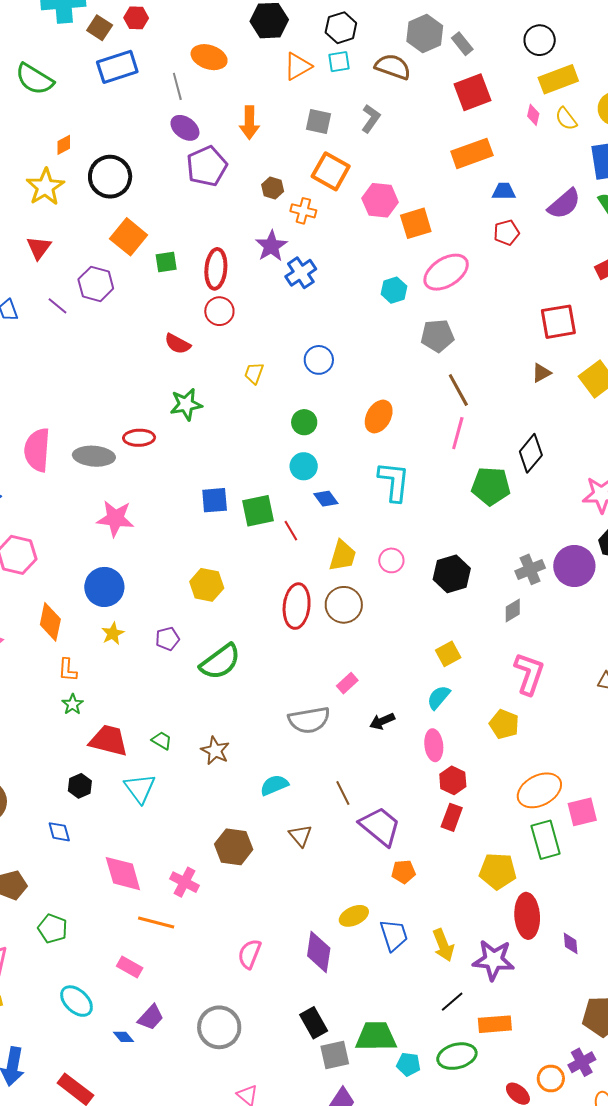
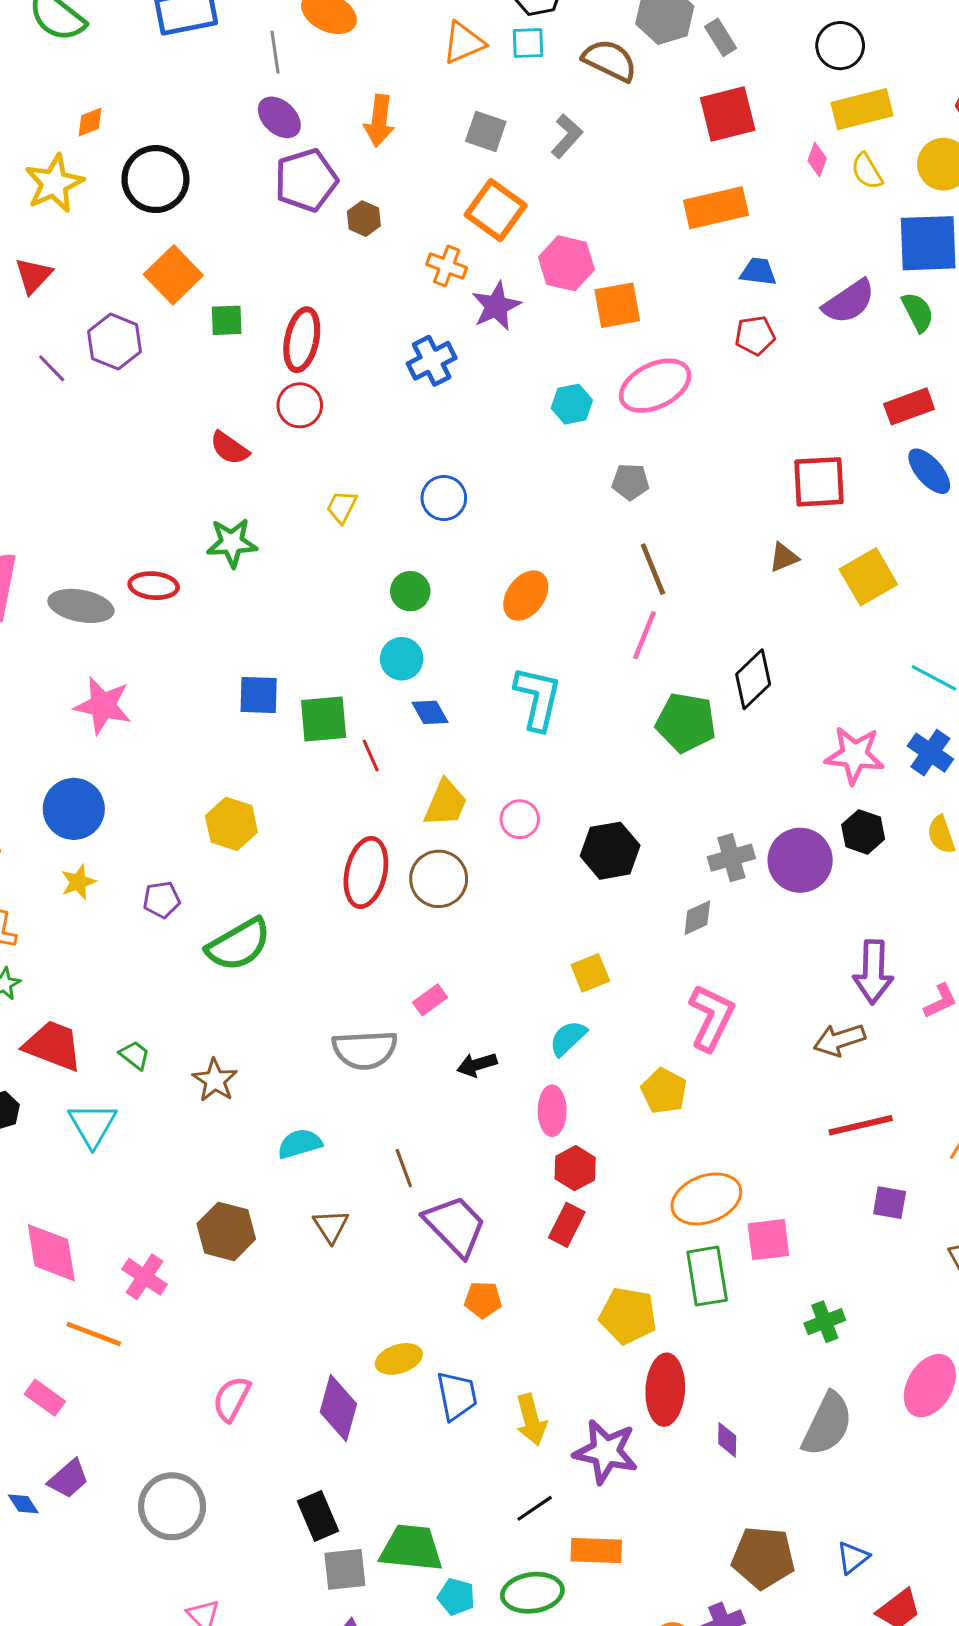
brown hexagon: (273, 188) -> (364, 219), moved
purple star: (271, 246) -> (496, 306), moved
gray pentagon: (437, 336) -> (630, 482), size x0.7

